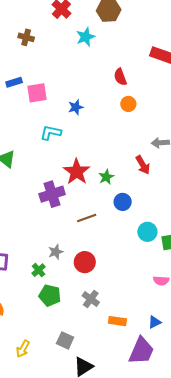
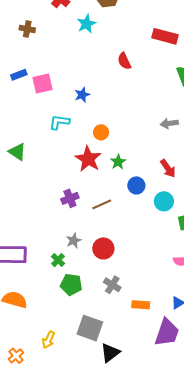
orange circle: (128, 104) -> (101, 132), moved
red arrow: (143, 165) -> (168, 168), moved
purple cross: (52, 194) -> (70, 198), moved, size x0.7
cyan circle: (147, 232) -> (164, 201), moved
gray square: (65, 340) -> (90, 328), size x1.5

